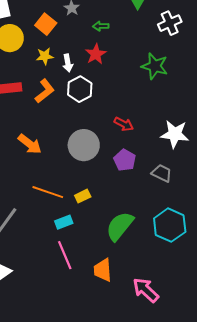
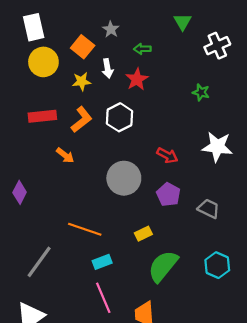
white arrow: (68, 63) -> (108, 68), moved
green star: (155, 66) -> (201, 92), size x0.6
white star: (175, 134) -> (217, 147), moved
orange arrow: (30, 144) -> (65, 155), moved, size x0.7
yellow rectangle: (83, 196) -> (143, 234), moved
cyan hexagon: (170, 225) -> (217, 265), size x0.7

